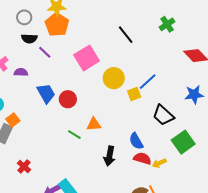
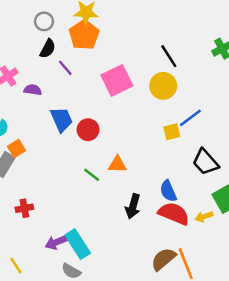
black semicircle: (29, 39) -> (48, 49), turned -70
yellow circle: (114, 78) -> (163, 86), moved
red semicircle: (142, 158) -> (174, 214), size x1.4
yellow arrow: (159, 163) -> (204, 217), moved
red cross: (24, 166) -> (24, 208), turned 32

